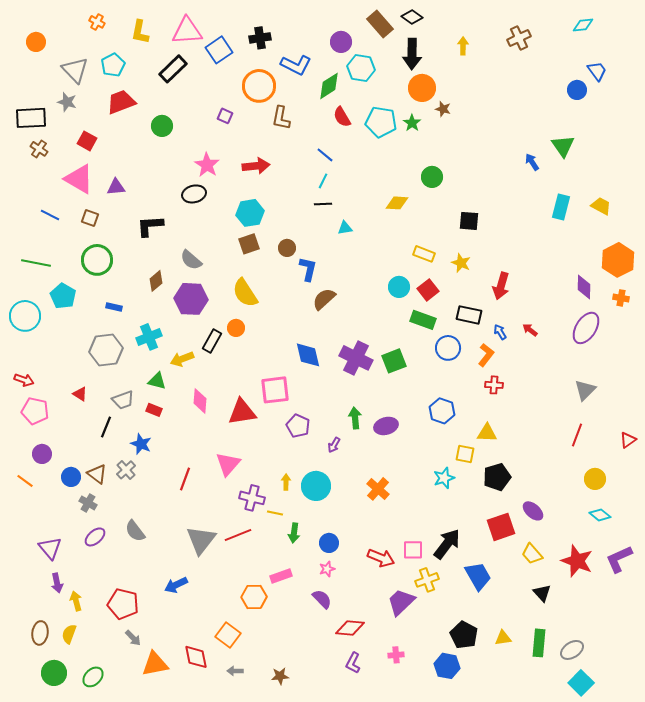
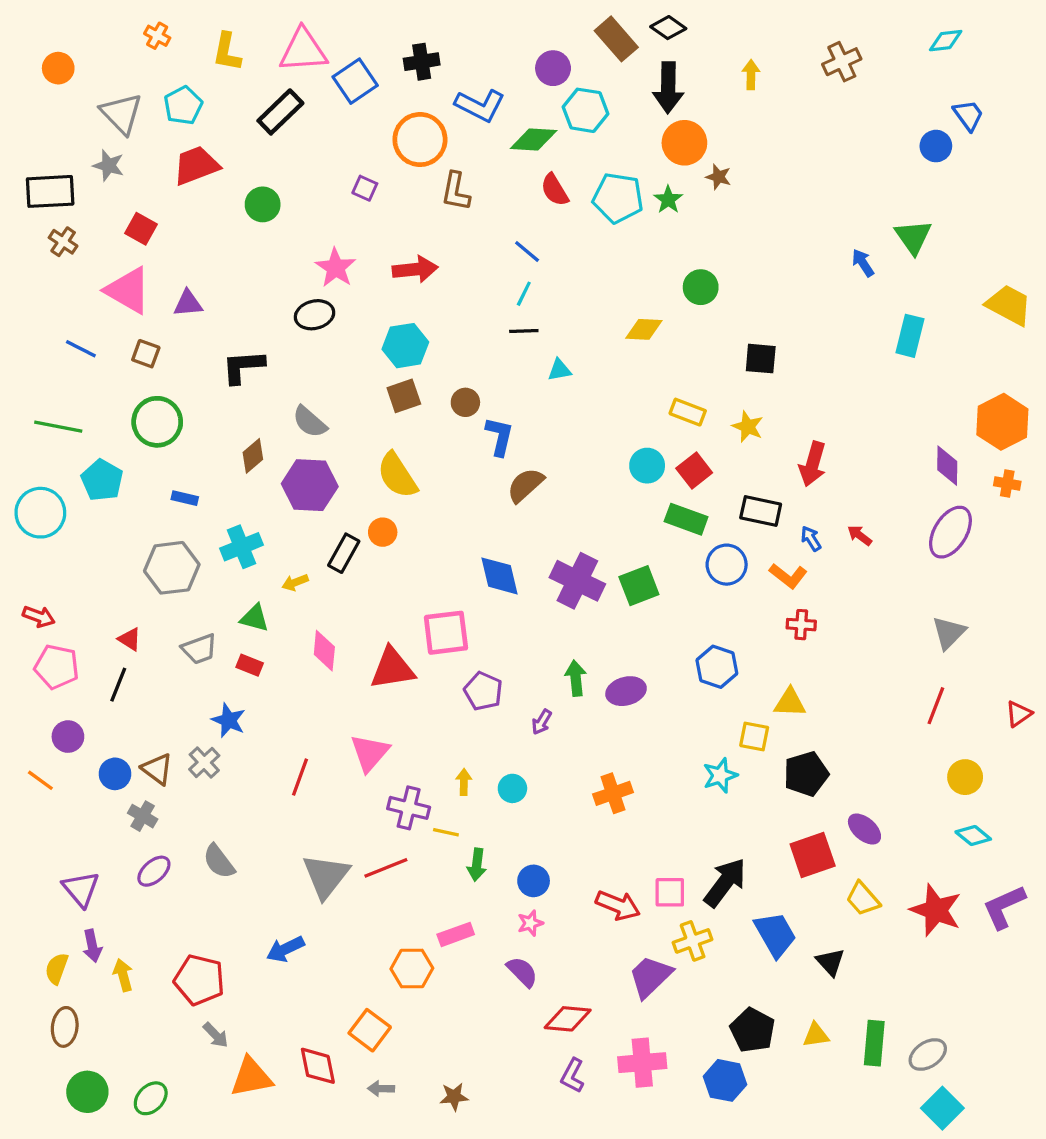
green diamond: (329, 86) -> (534, 140), turned 36
yellow trapezoid: (601, 206) -> (1009, 305), moved, size x1.4
orange L-shape: (486, 355) -> (788, 576), turned 90
yellow arrow: (182, 359) -> (295, 582), size x0.7
black line: (106, 427) -> (118, 685), moved
cyan circle: (316, 486) -> (512, 788), size x0.6
orange cross: (378, 489) -> (613, 793), turned 30
black triangle: (542, 593) -> (830, 962), moved
yellow semicircle: (69, 634) -> (57, 969), moved
pink cross: (396, 655) -> (642, 1063), size x1.8

